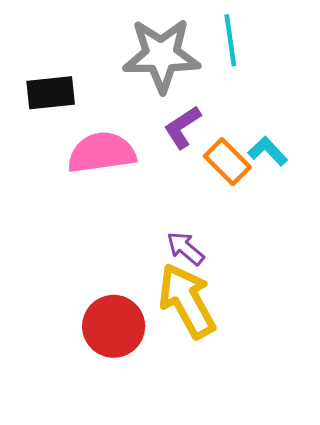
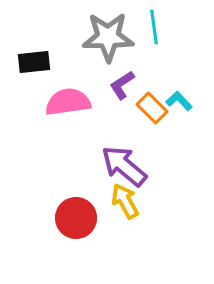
purple arrow: (185, 248) -> (124, 166), size x1.8
yellow arrow: (187, 301) -> (125, 201), size x0.7

